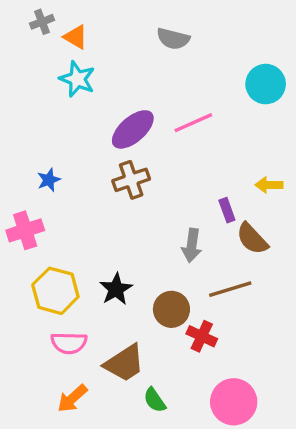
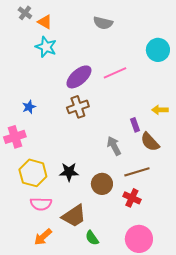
gray cross: (42, 22) -> (25, 13), turned -32
gray arrow: (192, 245) -> (114, 146), turned 144
black star: (116, 289) -> (69, 172), turned 30
red cross: (202, 336) -> (132, 198), moved

